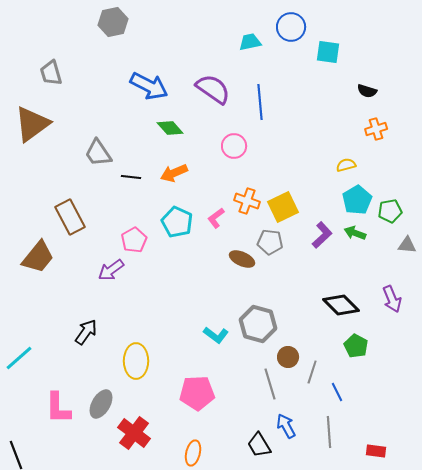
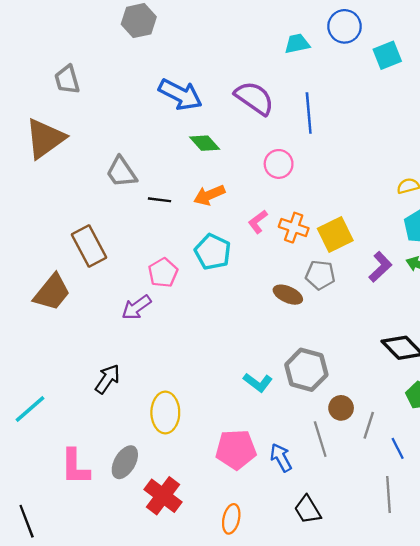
cyan square: (328, 52) -> (387, 55), turned -30
pink L-shape: (216, 218) -> (258, 222), moved
blue arrow: (286, 426) -> (281, 458), moved

